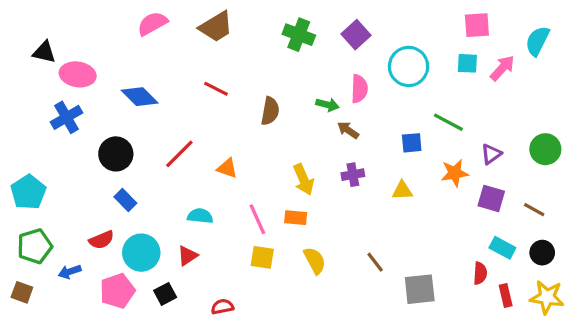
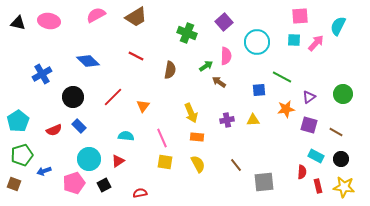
green cross: (299, 35) -> (187, 33), moved
black triangle: (44, 52) -> (18, 23), moved
pink ellipse: (78, 74) -> (49, 21), moved
green arrow: (327, 105) -> (206, 66), turned -48
orange triangle: (227, 168) -> (143, 106), turned 48
purple cross: (353, 175) -> (227, 120), moved
orange rectangle: (296, 218) -> (197, 137), moved
red semicircle: (102, 240) -> (54, 130), moved

